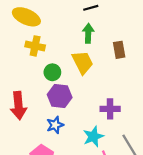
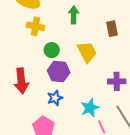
green arrow: (88, 33) -> (74, 15), moved
yellow trapezoid: (83, 62) -> (87, 52), moved
purple cross: (110, 109) -> (117, 81), moved

